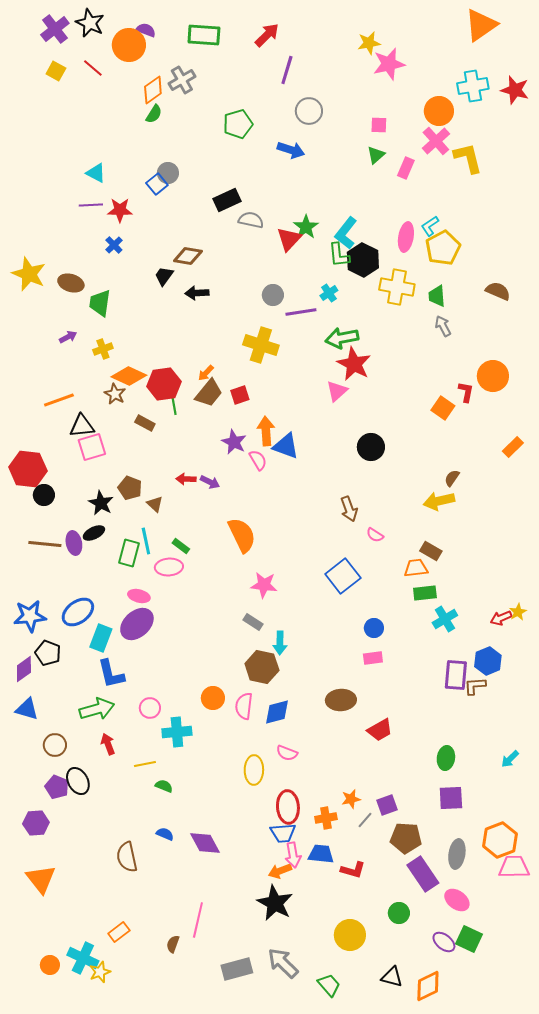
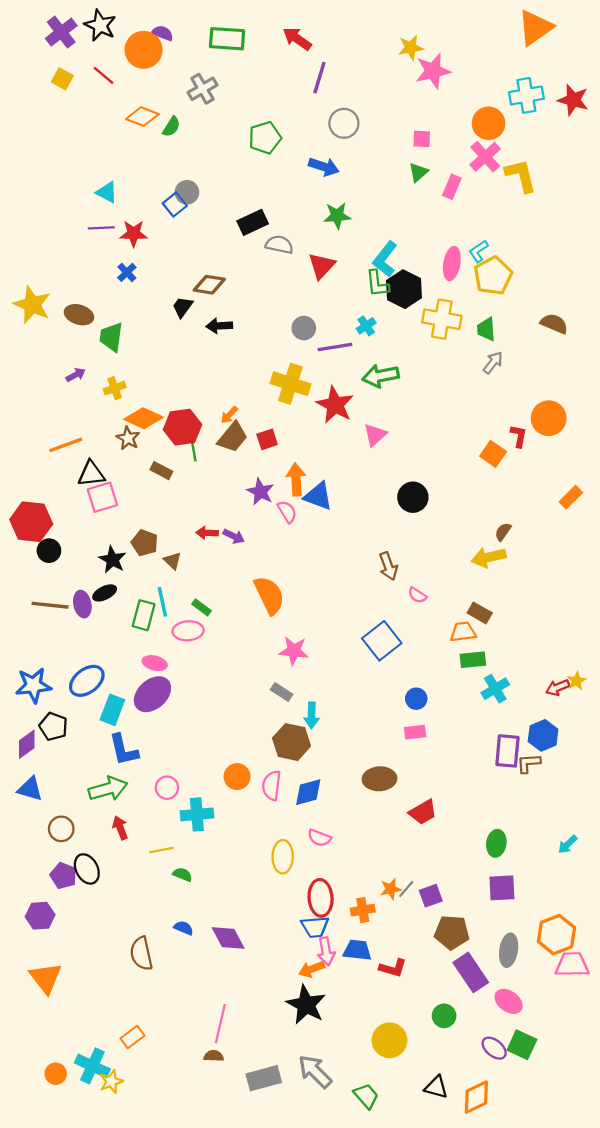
red arrow: (267, 35) -> (297, 39), turned -100
orange diamond: (153, 90) -> (142, 117), moved, turned 56
green star: (306, 227) -> (337, 216), moved, turned 30
gray arrow: (443, 326) -> (493, 363), turned 65
red star: (354, 364) -> (335, 405), moved
gray line: (365, 820) -> (406, 889), moved
brown semicircle: (173, 944) -> (214, 1056), moved, turned 72

